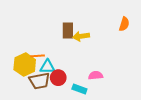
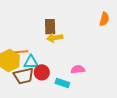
yellow arrow: (81, 36) -> (55, 38), moved

